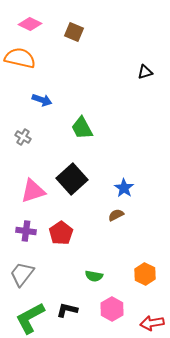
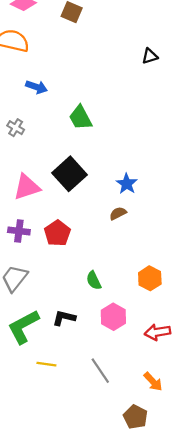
green semicircle: (94, 276) -> (94, 280), turned 54

